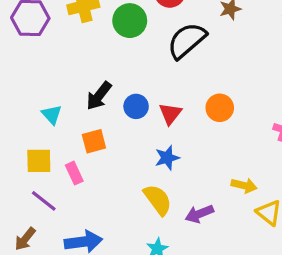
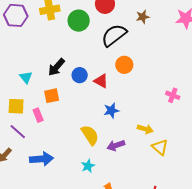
orange circle: (220, 108) -> (124, 65), moved
red triangle: (170, 114) -> (101, 81), turned -42
blue star: (167, 158) -> (111, 111), moved

